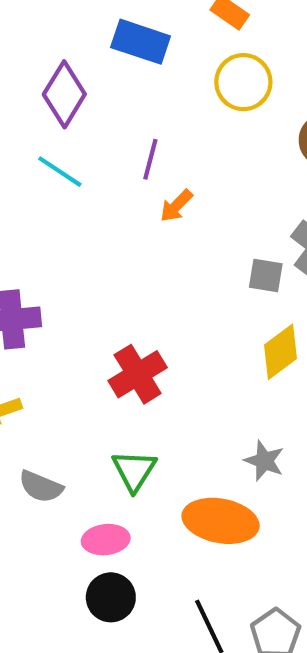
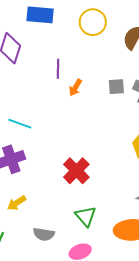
cyan line: (60, 172) -> (20, 124), moved
gray square: (266, 276) -> (116, 87), moved

